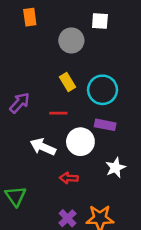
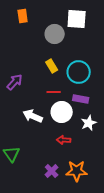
white square: (100, 21) -> (77, 19), size x1.5
red line: (58, 113) -> (54, 92), moved
white star: (115, 168) -> (89, 123), moved
red arrow: (69, 178) -> (64, 140), moved

